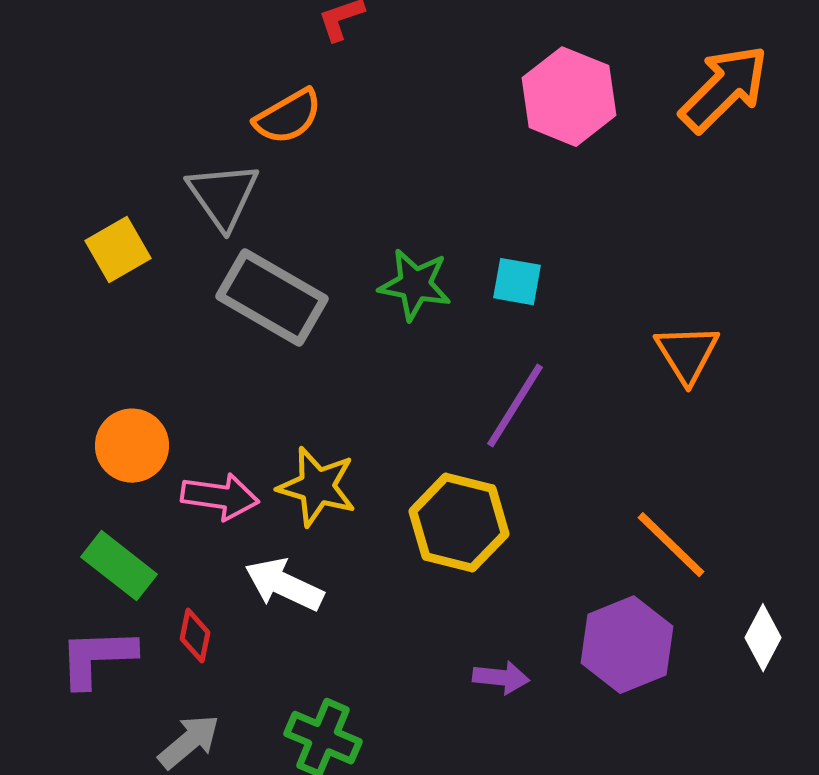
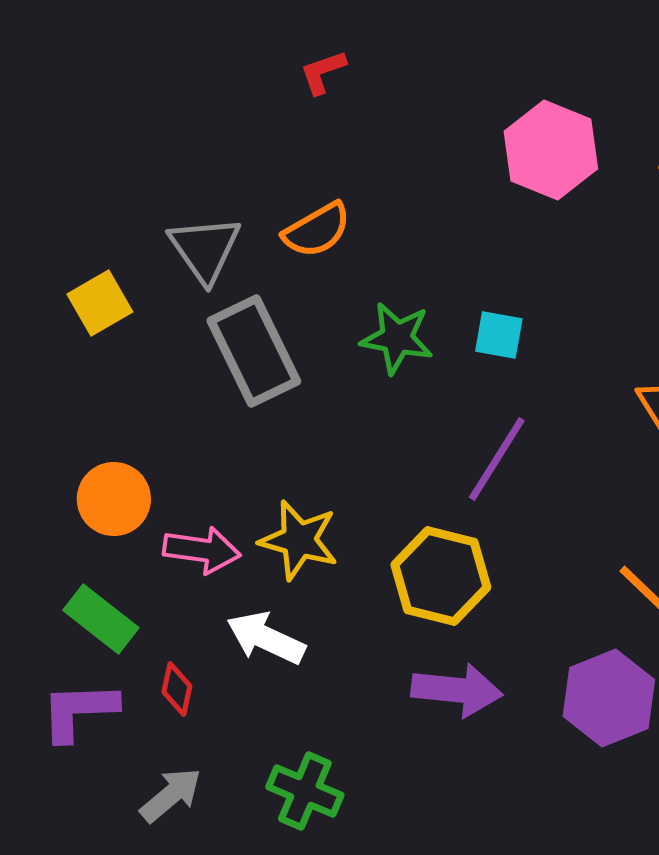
orange semicircle: (288, 117) -> (317, 230), moved
gray rectangle: (272, 298) -> (254, 351), turned 34
purple arrow: (501, 678) -> (457, 690), moved, size x1.6

